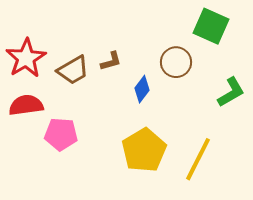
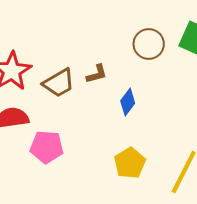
brown circle: (176, 62) -> (149, 44), moved
yellow pentagon: (144, 150) -> (130, 163), size x0.7

